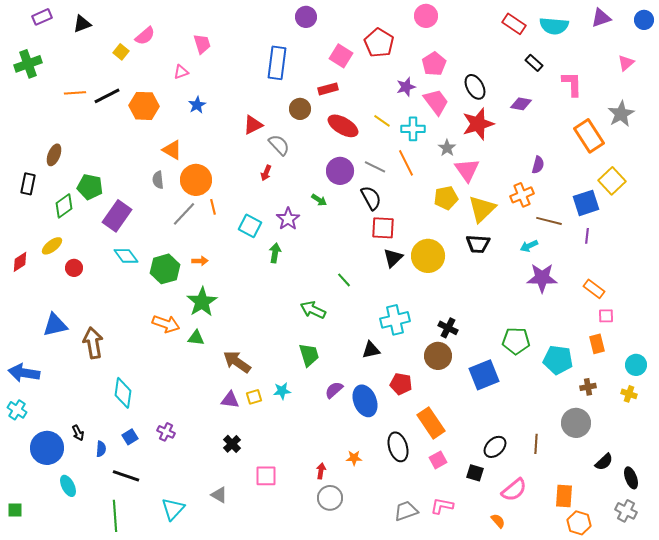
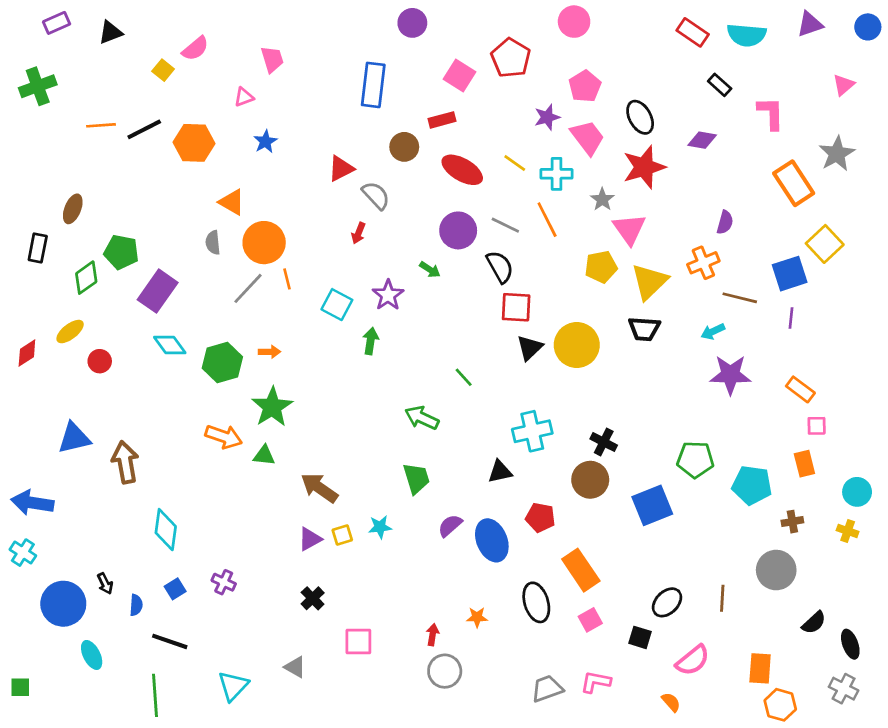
purple triangle: (230, 400) -> (310, 539), turned -36

